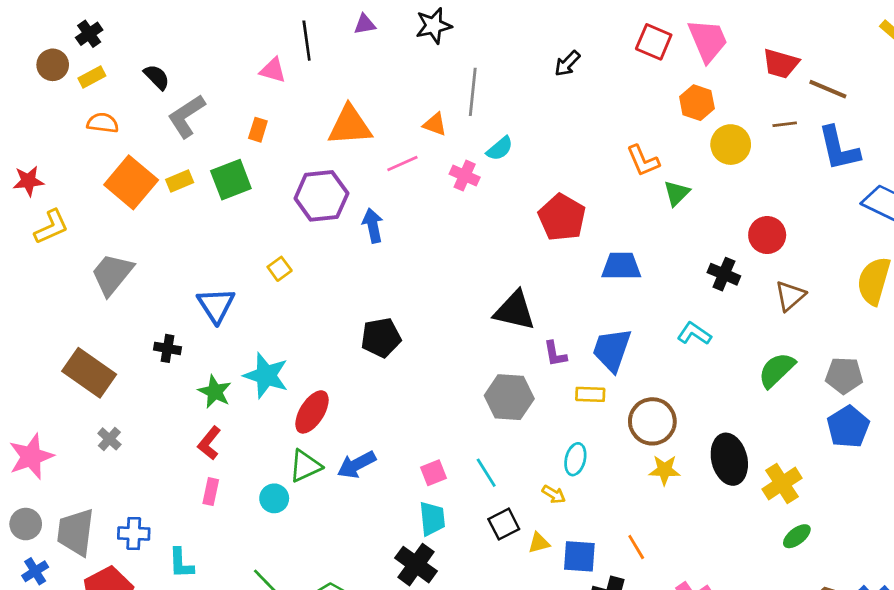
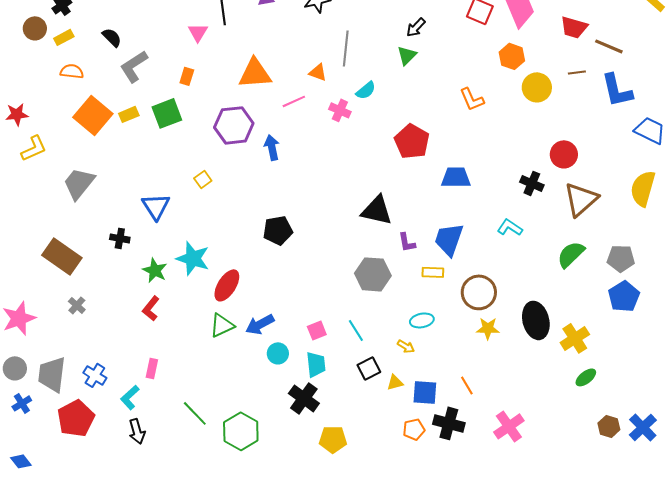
pink triangle: (273, 70) -> (198, 32), turned 45
green triangle: (677, 193) -> (407, 55), moved
brown triangle: (790, 296) -> (581, 199), size x1.5
cyan ellipse: (575, 459) -> (422, 320), turned 65
pink rectangle: (211, 492) -> (152, 368), moved
cyan circle: (274, 498) -> (278, 353), moved
blue cross: (134, 533) -> (95, 375), turned 30
cyan L-shape: (181, 563) -> (130, 397), turned 50

